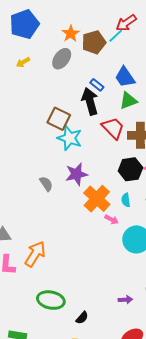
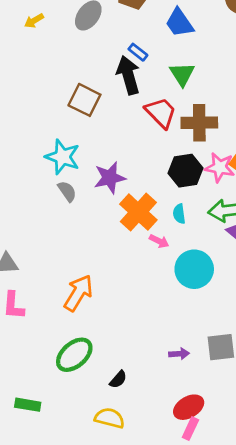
blue trapezoid: (125, 77) -> (179, 23), moved
green triangle: (128, 101) -> (182, 74), turned -42
cyan star: (70, 138) -> (63, 157), moved
orange arrow: (35, 254) -> (78, 293), moved
green ellipse: (51, 300) -> (74, 355), turned -52

